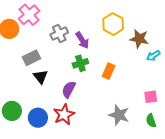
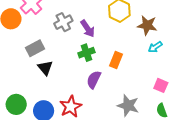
cyan arrow: (153, 56) -> (155, 47), moved
purple semicircle: (69, 89) -> (94, 80), moved
pink square: (151, 97) -> (161, 85), turned 32

